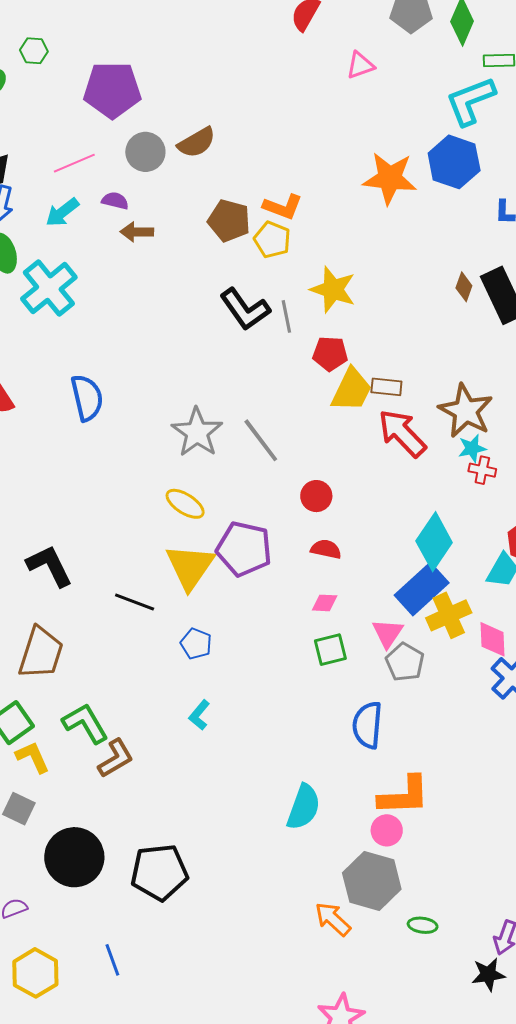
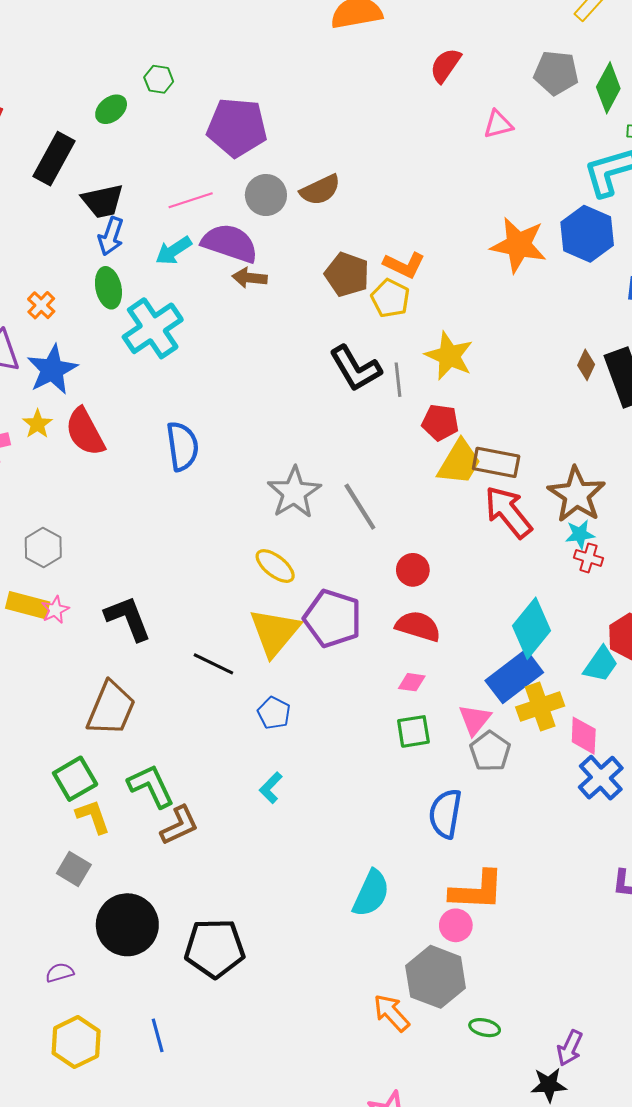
purple semicircle: (115, 201) -> (230, 243), size x2.0
brown rectangle: (386, 387) -> (496, 462), size x1.4
red semicircle: (326, 549) -> (418, 626), size x1.4

